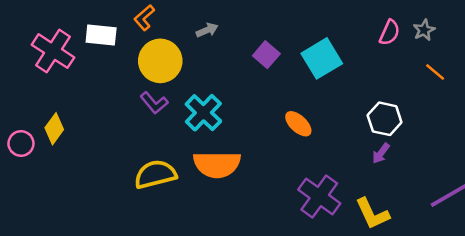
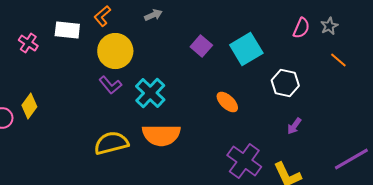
gray arrow: (207, 30) -> (153, 15), moved
pink cross: (53, 51) -> (28, 43), size x0.6
white hexagon: (385, 119) -> (285, 83), moved

